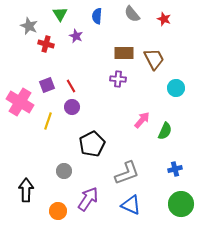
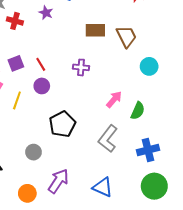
purple cross: (118, 79) -> (81, 67), moved
blue cross: (175, 169) -> (148, 150), size x1.5
gray L-shape: (127, 173) -> (108, 139), moved, turned 148

